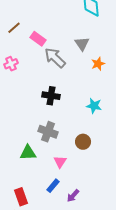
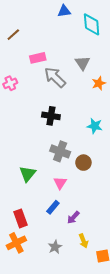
brown line: (14, 28) -> (13, 35), moved
pink rectangle: (38, 39) -> (38, 58), turned -49
gray cross: (48, 132) -> (60, 151), moved
green triangle: (28, 153) -> (28, 174), turned -48

